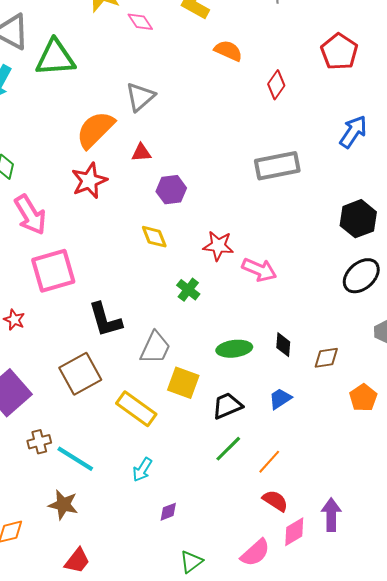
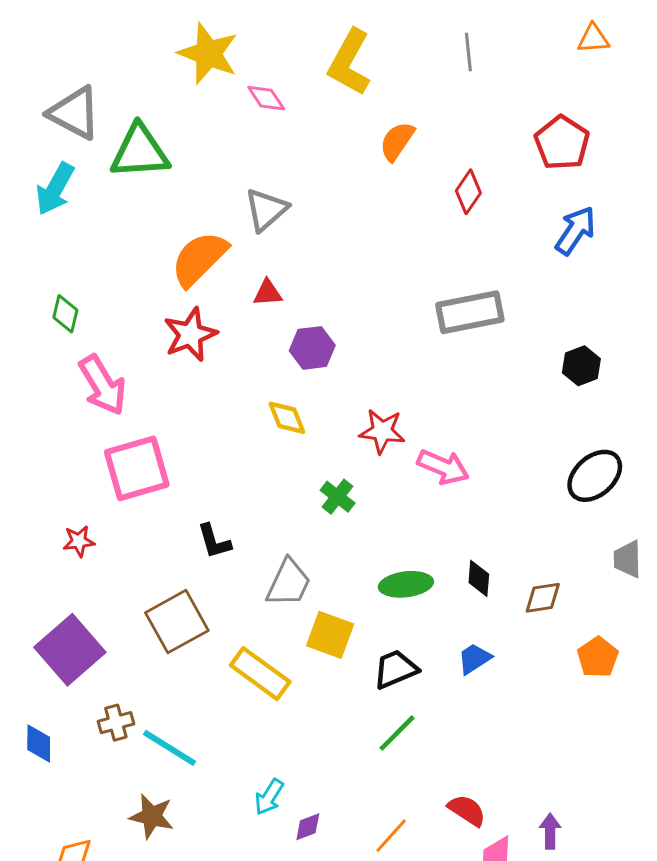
orange semicircle: (228, 51) -> (397, 141), turned -80
blue arrow: (353, 132) -> (575, 230), moved
black hexagon: (358, 219) -> (581, 366), moved, size x0.7
red star: (14, 320) -> (79, 541), turned -30
black L-shape: (105, 320) -> (214, 541), size x0.7
orange line: (269, 462) -> (391, 836), moved
cyan arrow: (142, 470) -> (269, 797), moved
purple arrow: (331, 515) -> (550, 831), size x0.7

